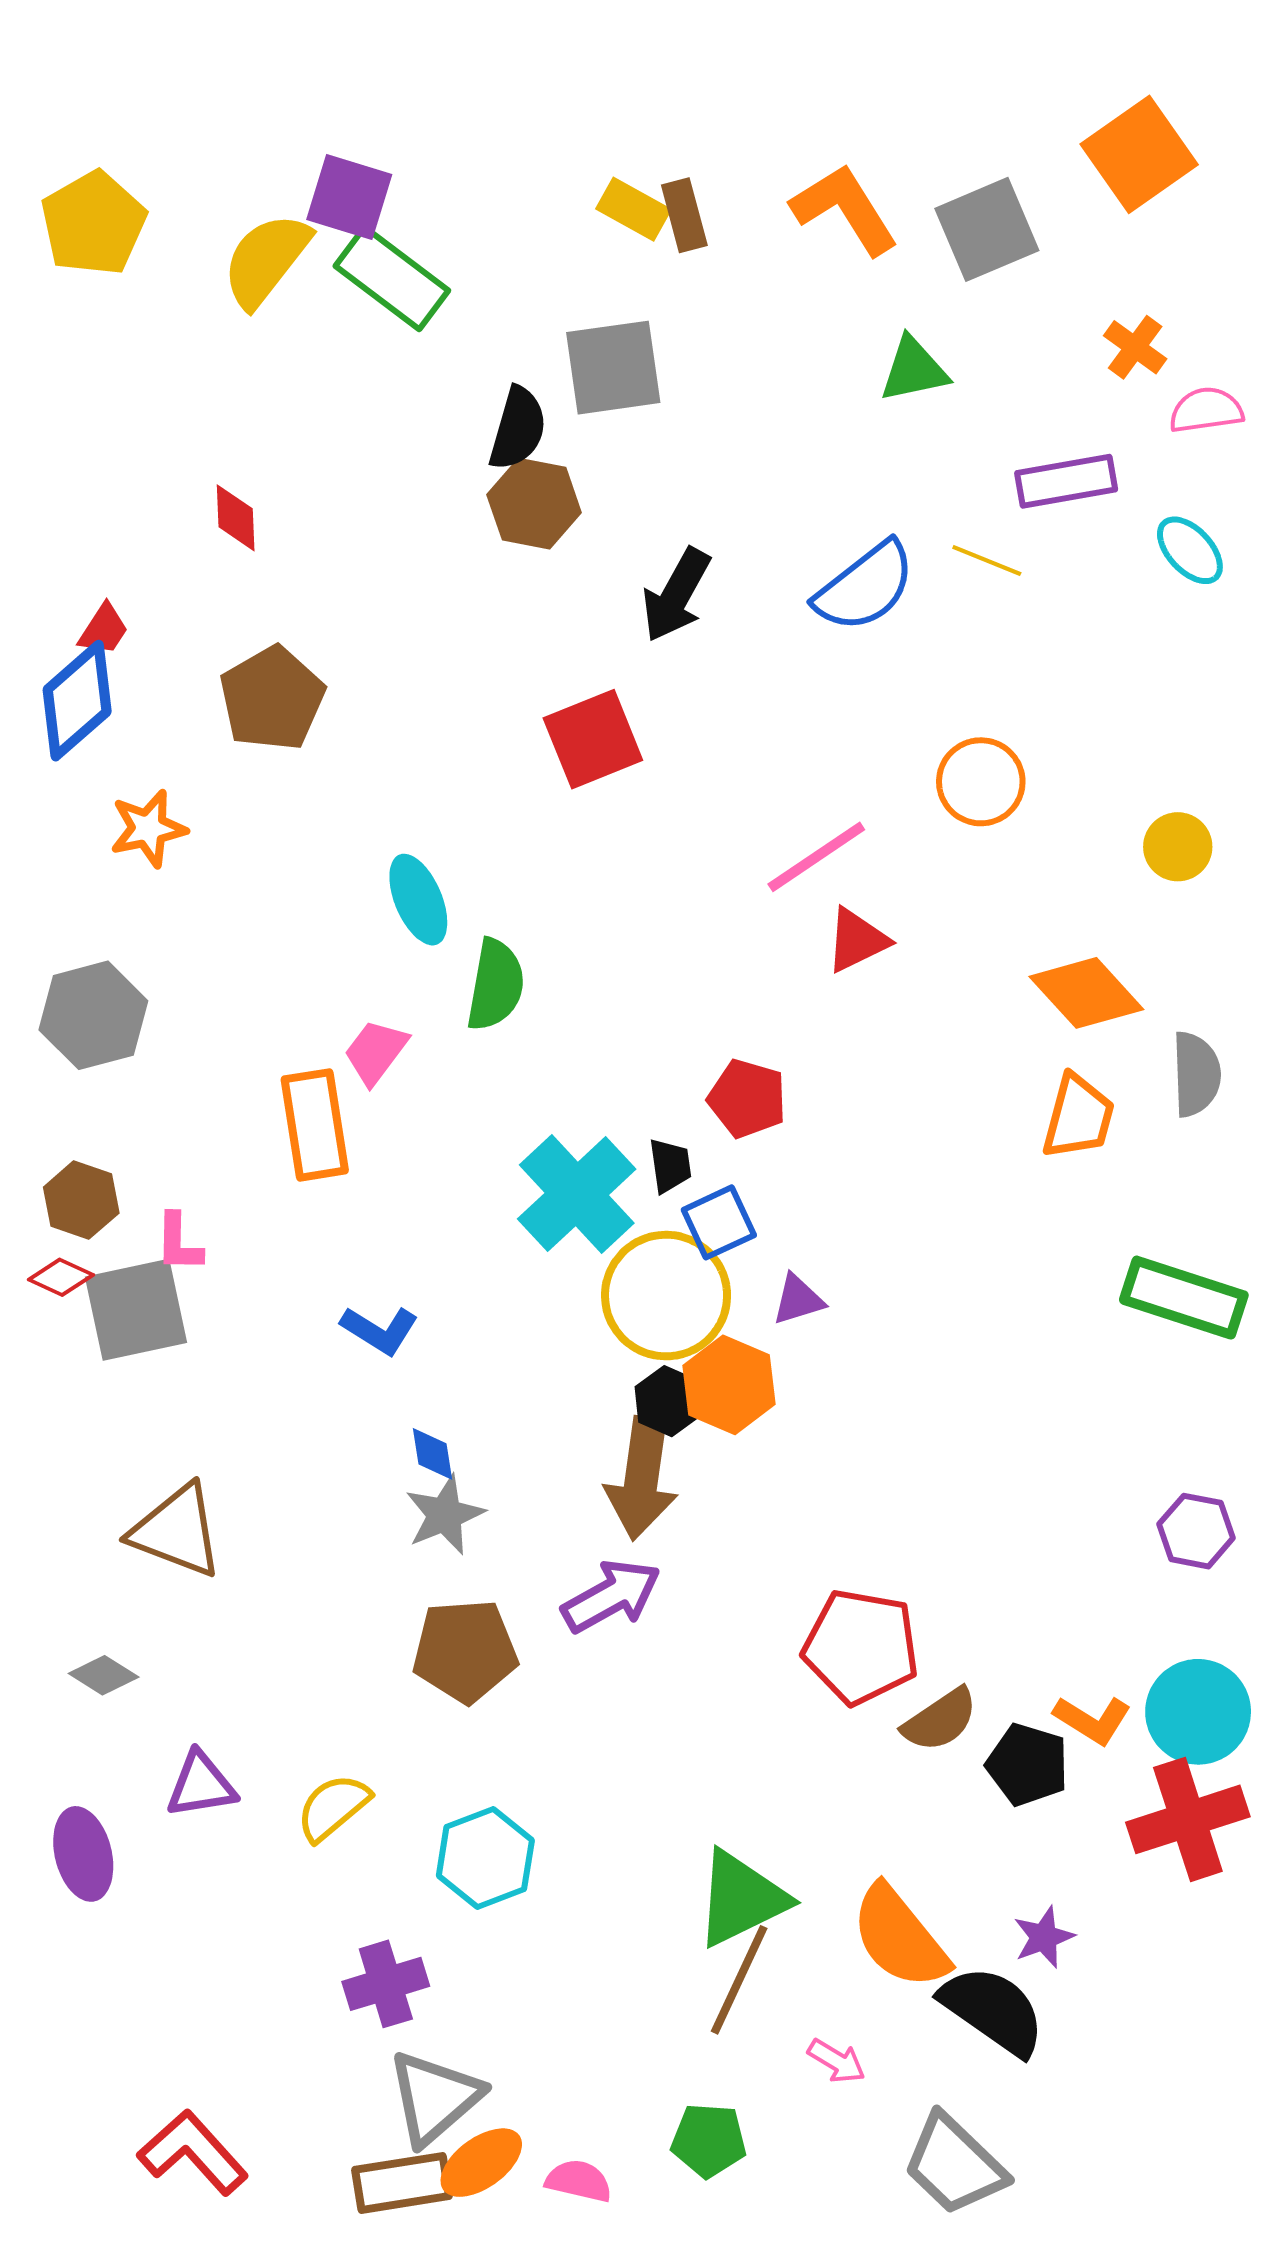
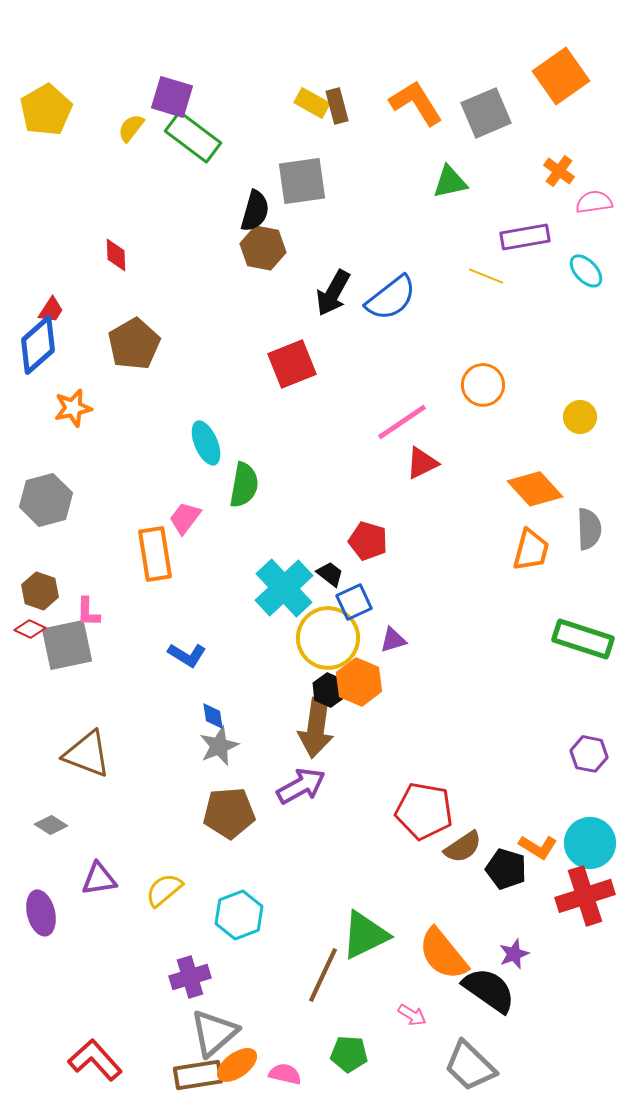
yellow semicircle: (266, 260) -> (131, 128), size x0.6
blue semicircle: (865, 587) -> (391, 298), moved
black trapezoid: (670, 1166) -> (330, 574), turned -44
brown line: (739, 1980) -> (323, 975), moved

